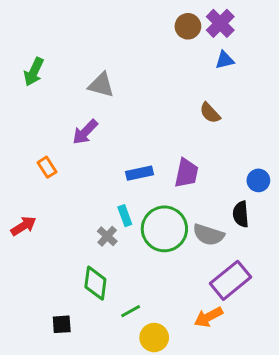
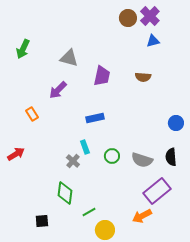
brown semicircle: (210, 113) -> (143, 77), turned -42
purple trapezoid: (186, 173) -> (102, 76), moved
black semicircle: (241, 214) -> (171, 157), moved
green circle: (164, 229) -> (112, 156), size x0.5

